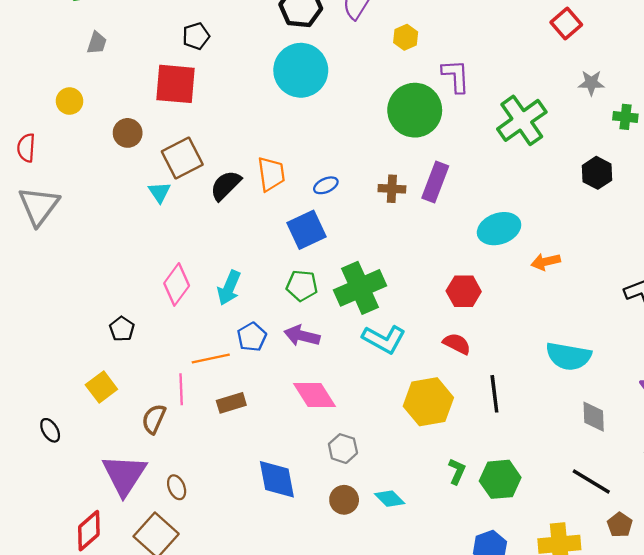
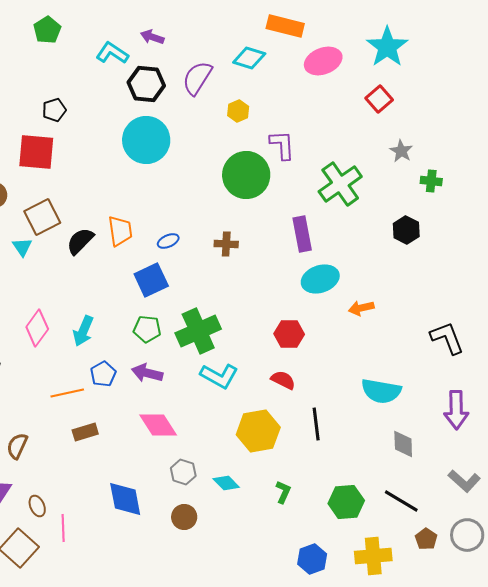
gray star: (591, 83) -> (401, 151), turned 30
purple rectangle: (435, 182) -> (302, 234), moved, turned -32
pink line: (181, 389) -> (63, 528), moved
green hexagon: (500, 479) -> (346, 502), moved
cyan diamond: (390, 499) -> (226, 483), moved

